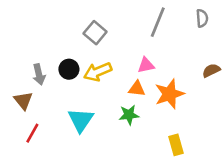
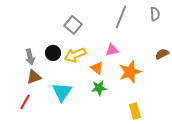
orange triangle: (137, 89) -> (97, 68), moved, turned 32
brown triangle: (23, 100) -> (34, 77), moved, turned 49

